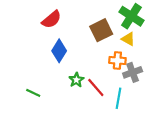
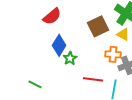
green star: (76, 80) -> (70, 58), moved
red line: (96, 87) -> (93, 79), turned -42

